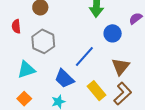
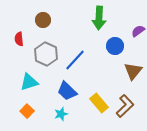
blue line: (84, 57) -> (75, 60), moved
brown triangle: (121, 67) -> (133, 71), moved

